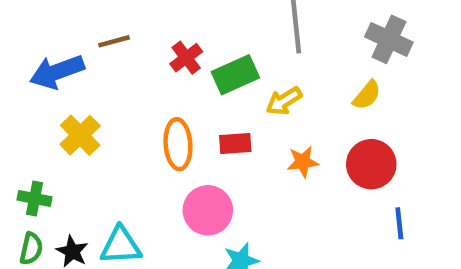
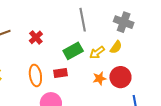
green rectangle: (235, 75) -> (73, 51), moved
yellow arrow: (284, 101) -> (97, 52), moved
orange star: (303, 162) -> (100, 78), moved

